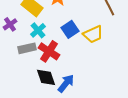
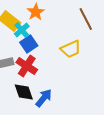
blue square: (70, 29) -> (29, 44), moved
cyan cross: (38, 30) -> (22, 30), moved

